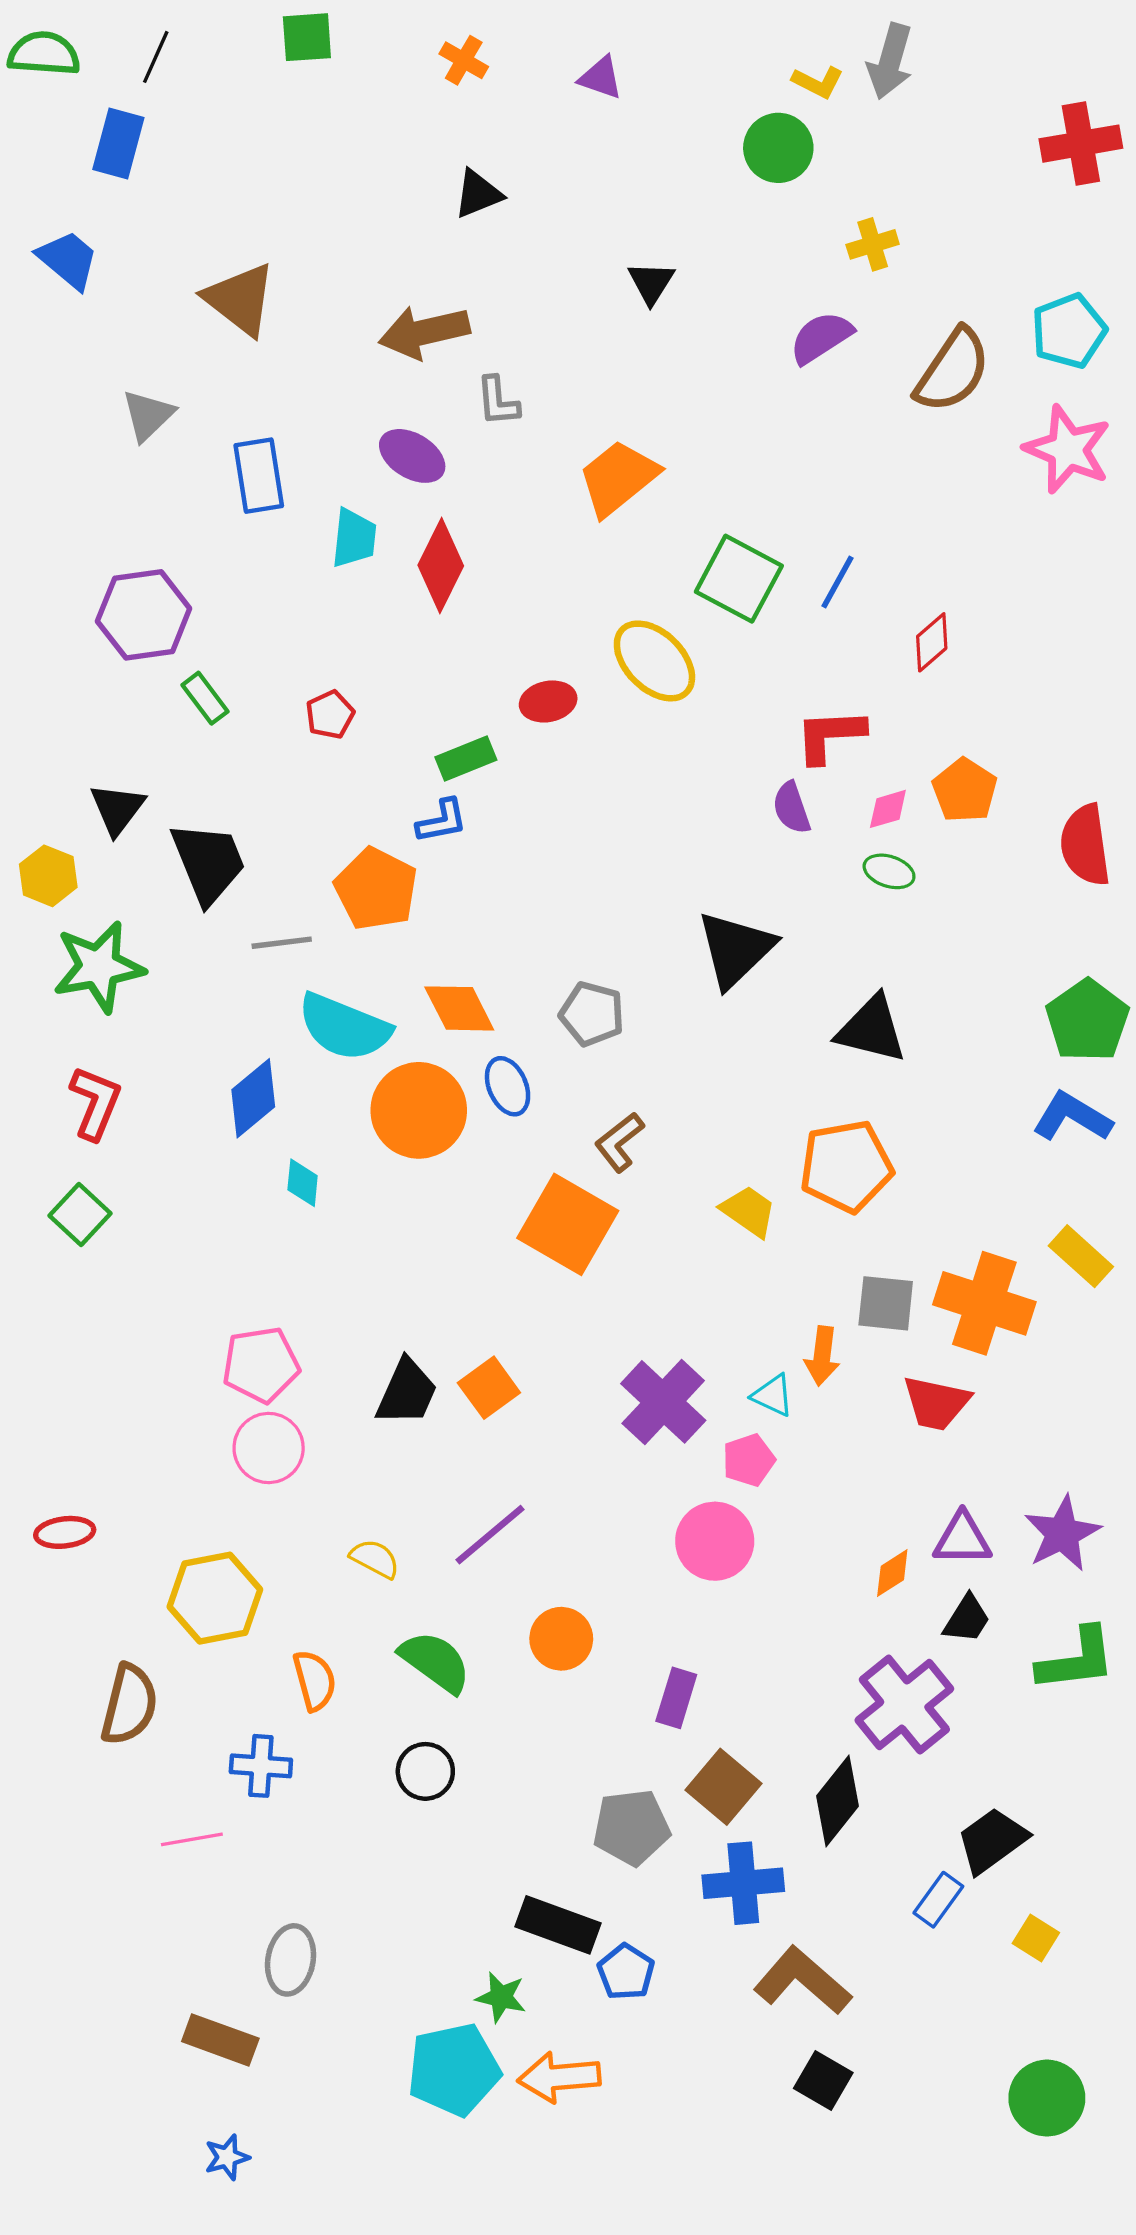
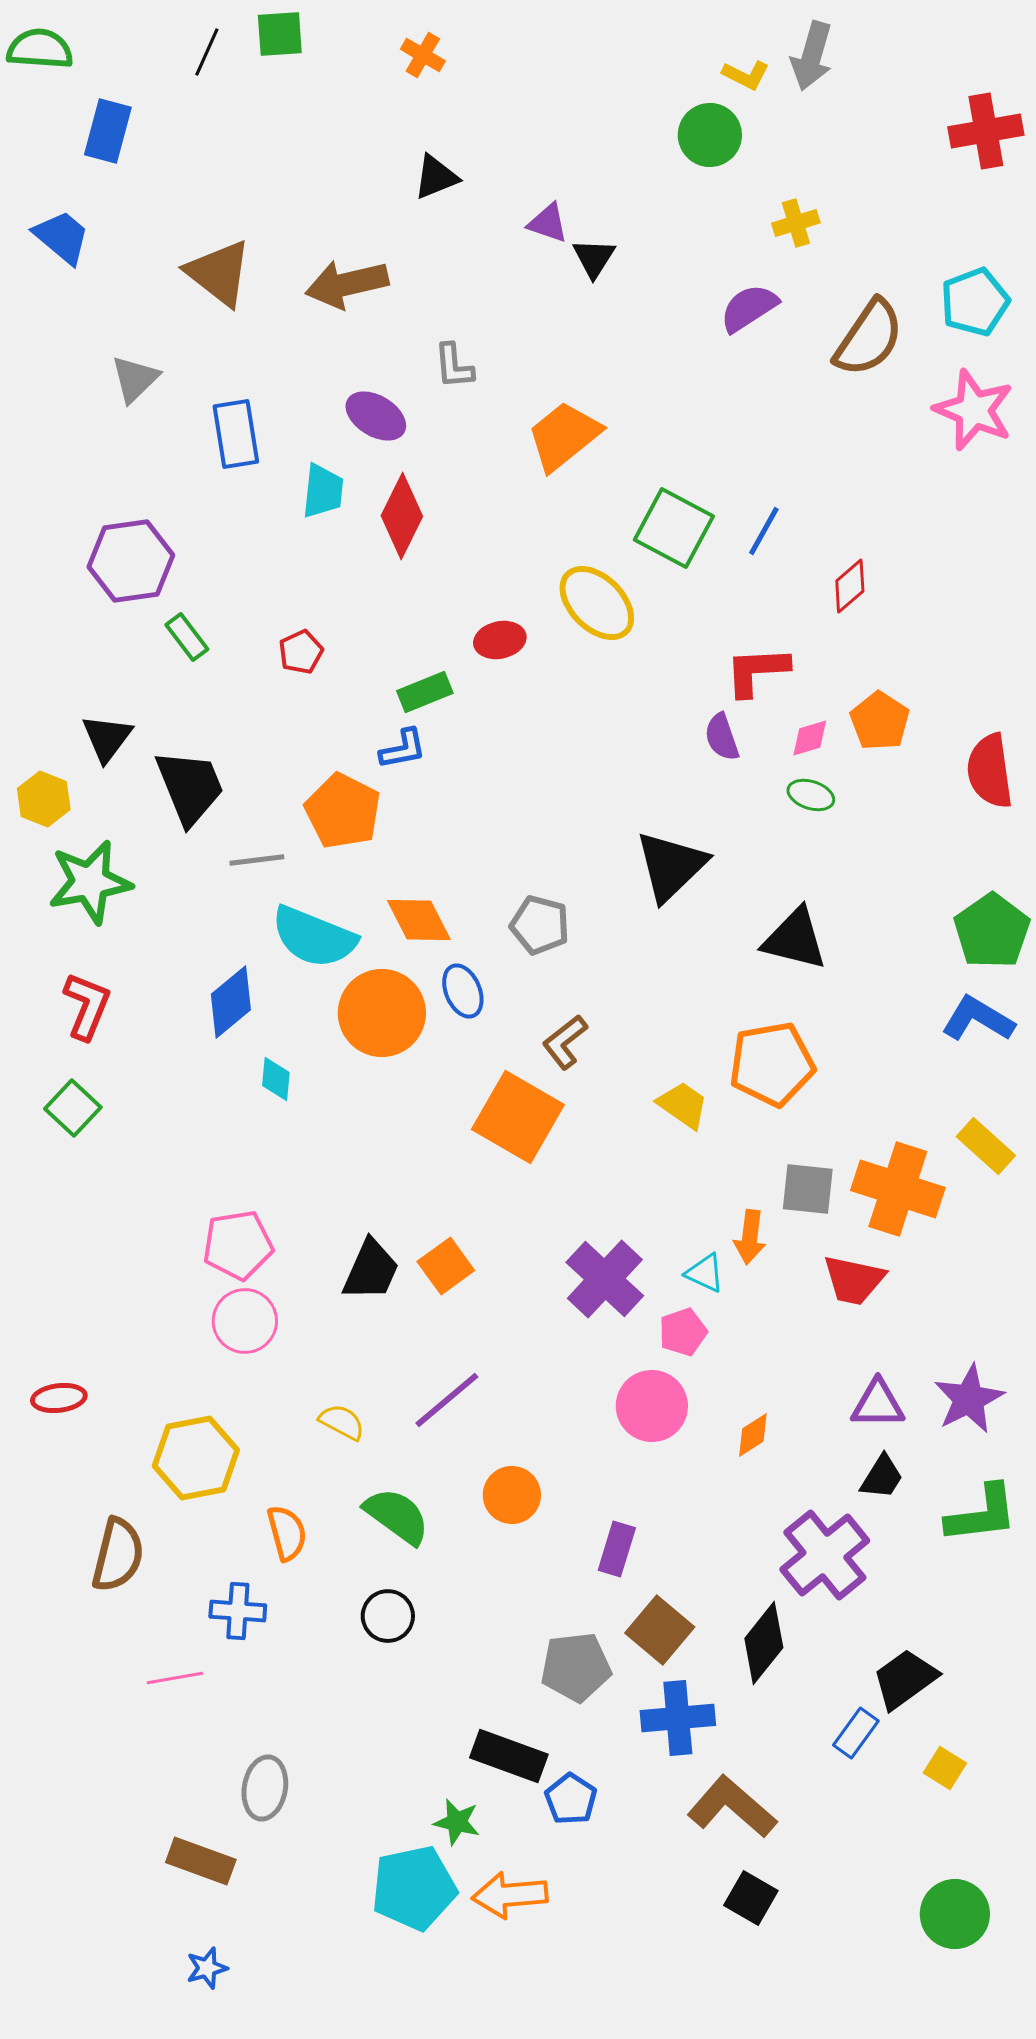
black line: (156, 57) -> (207, 52), moved
purple triangle: (601, 78) -> (548, 223), moved
brown arrow: (424, 332) -> (347, 284), moved
orange diamond: (892, 1573) -> (753, 1435), moved

